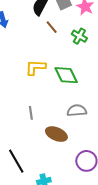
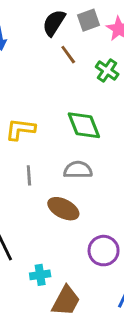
yellow L-shape: (35, 67) -> (20, 129), moved
gray semicircle: (77, 111) -> (78, 170), moved

